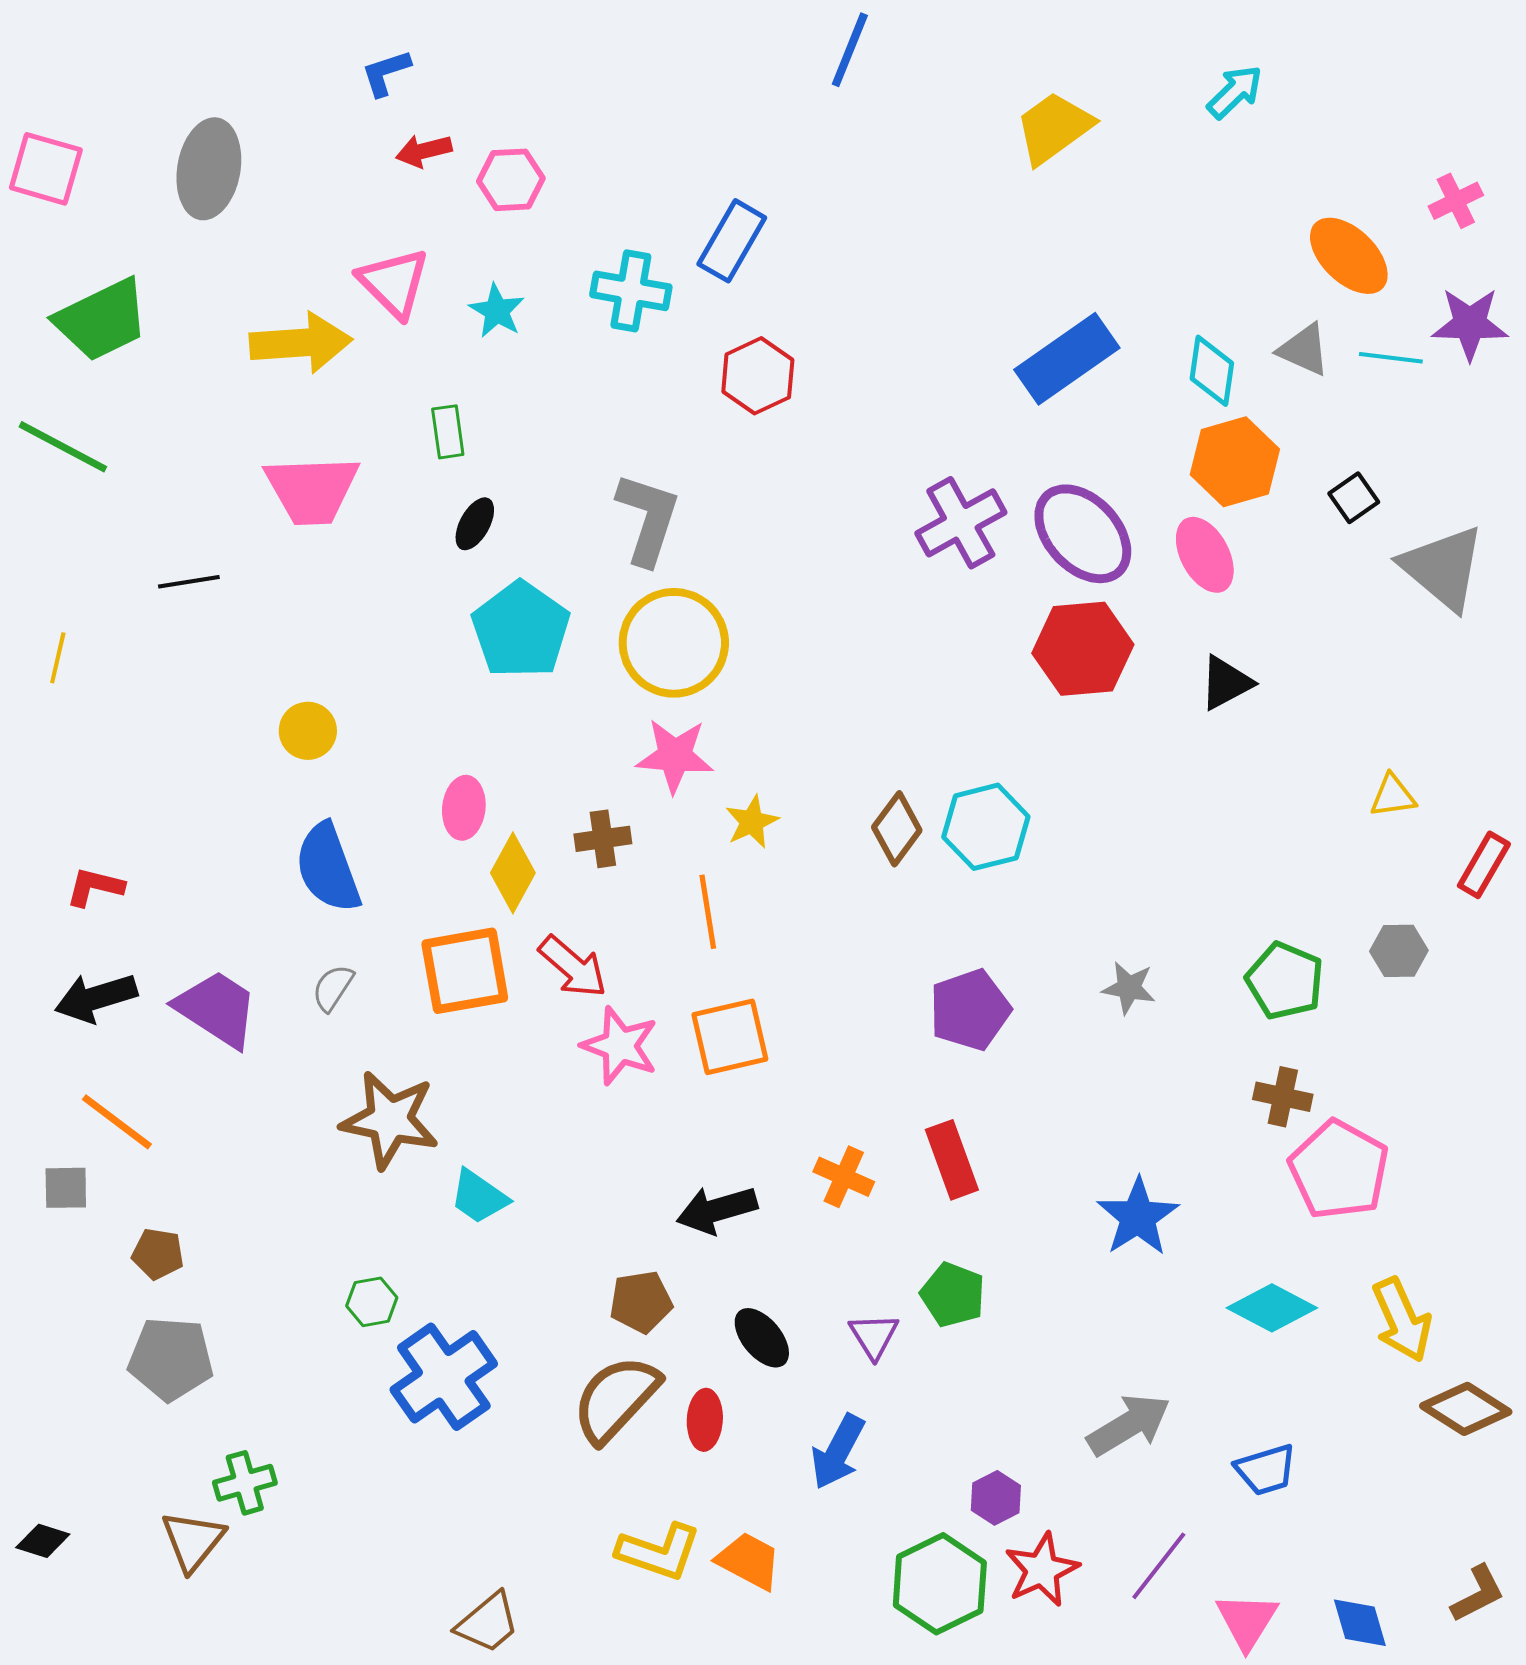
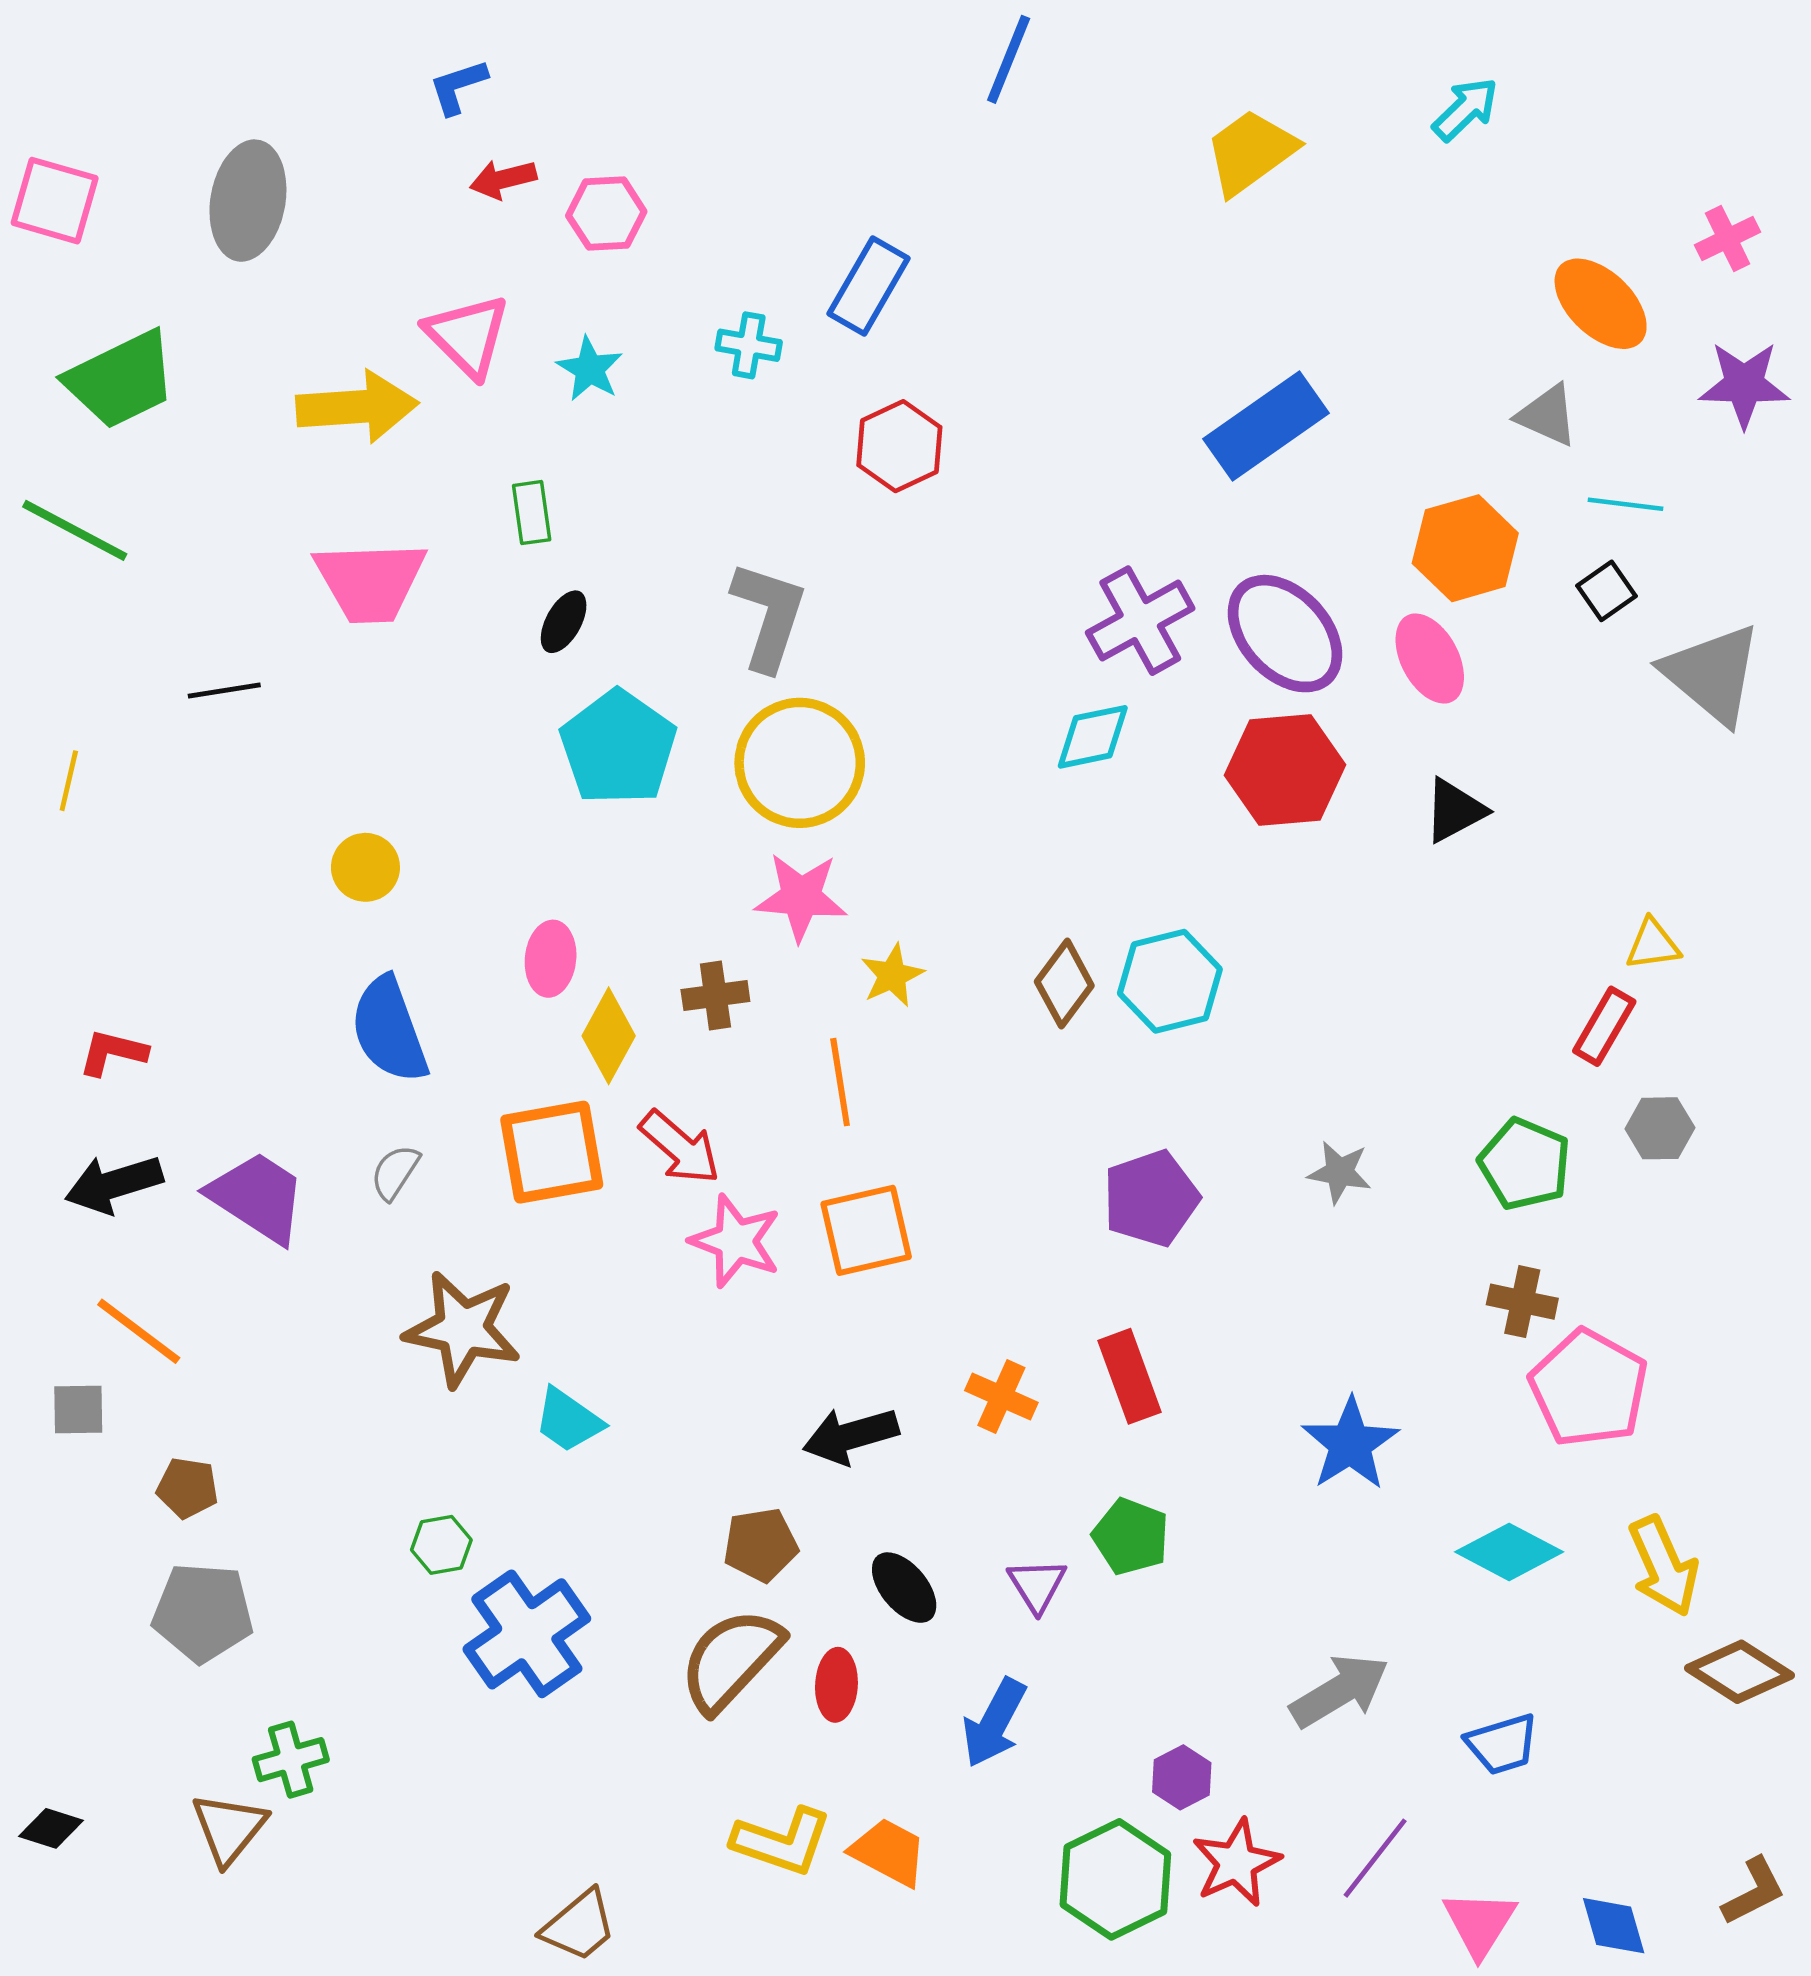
cyan cross: (631, 291) -> (749, 345), size x0.7
cyan line: (1391, 358) -> (1626, 504), moved
cyan diamond: (1212, 371) -> (1093, 737), moved, turned 70
red rectangle: (1484, 865) -> (1604, 1026), moved

